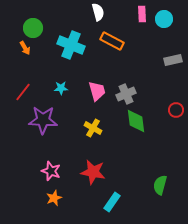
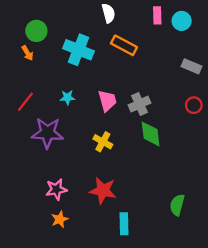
gray rectangle: (173, 60) -> (192, 66), turned 36
red circle: (176, 110) -> (194, 105), moved
pink star: (51, 171) -> (56, 189), turned -30
cyan rectangle: (112, 202) -> (124, 224), turned -36

